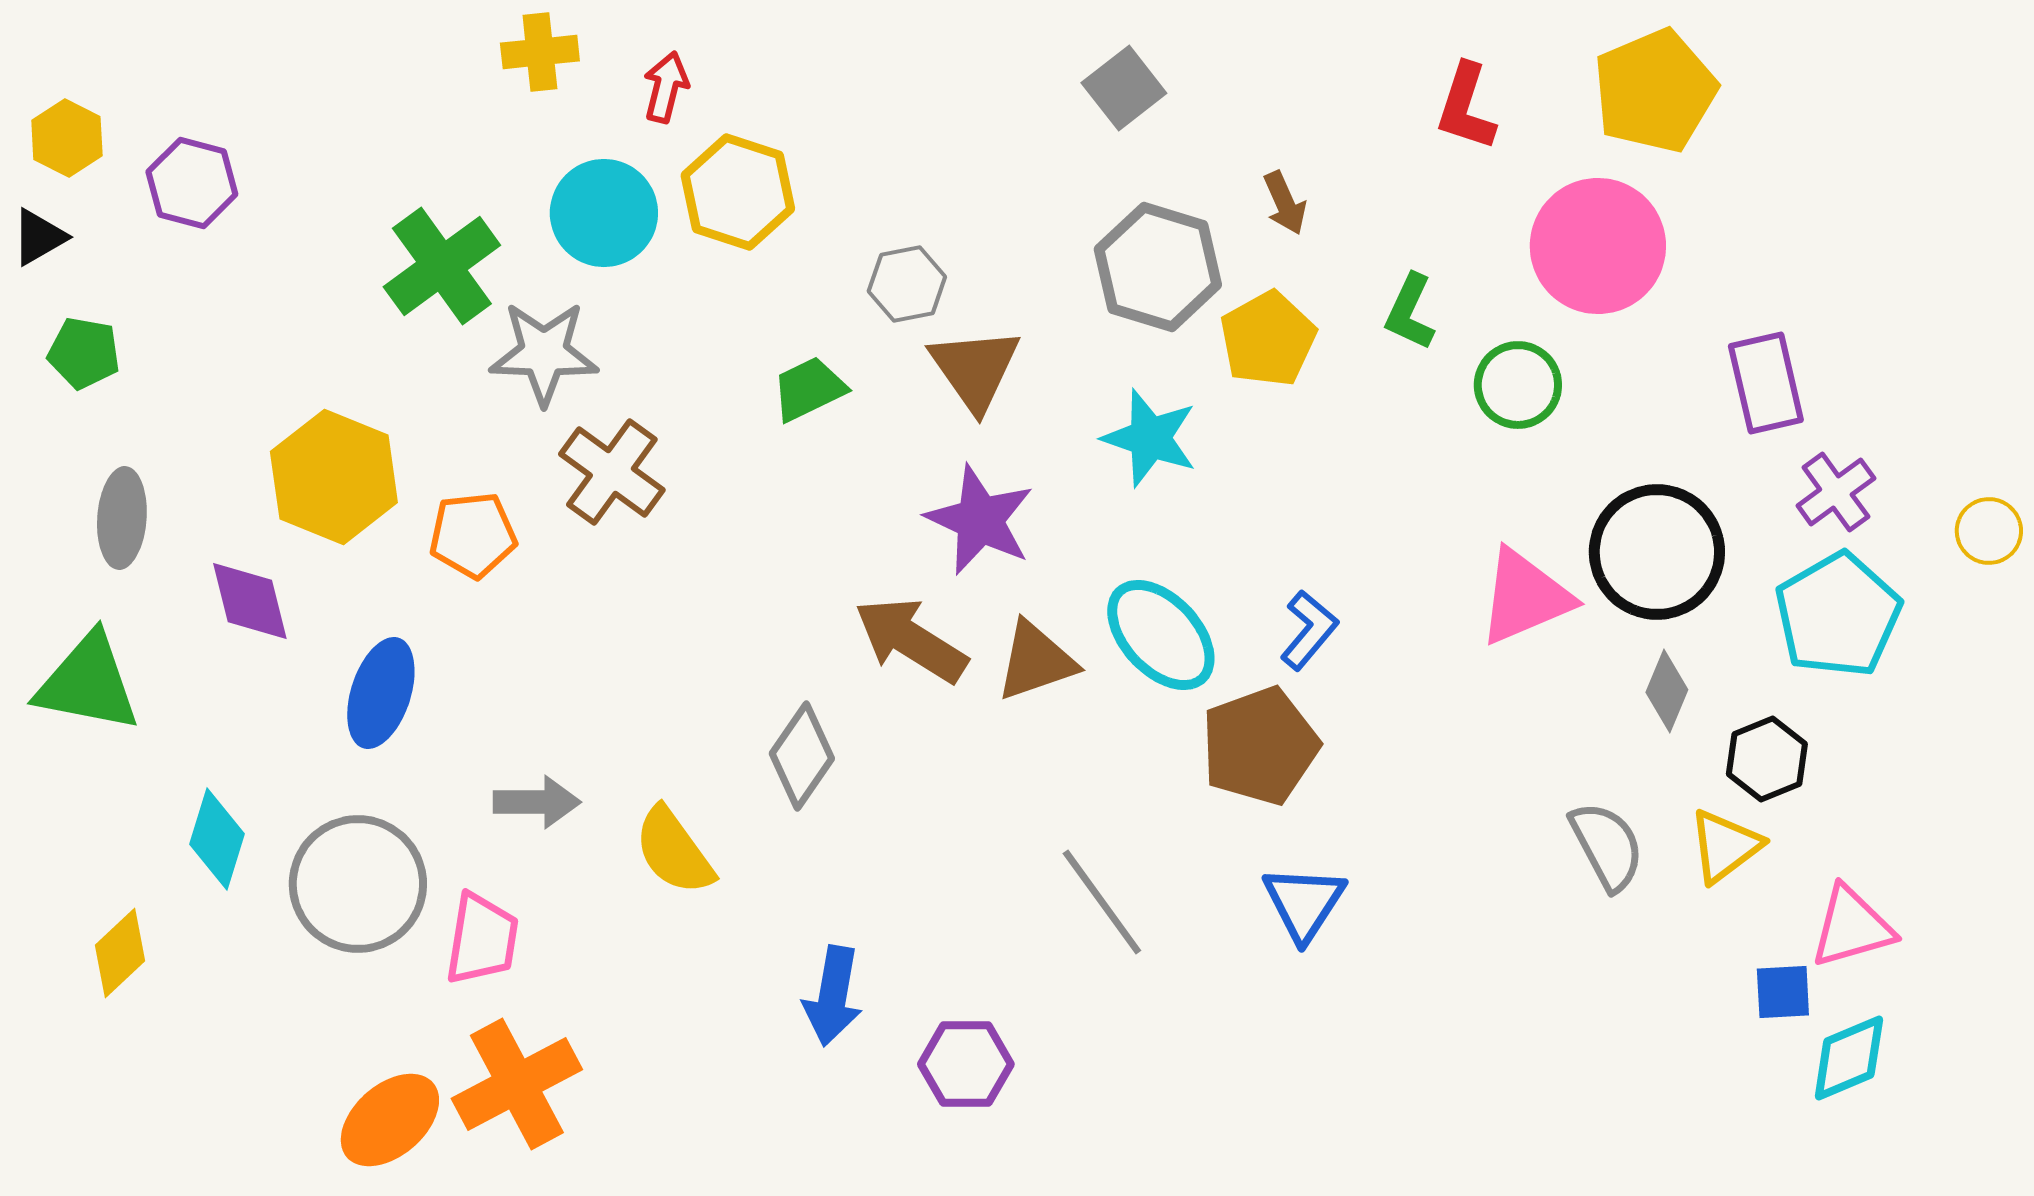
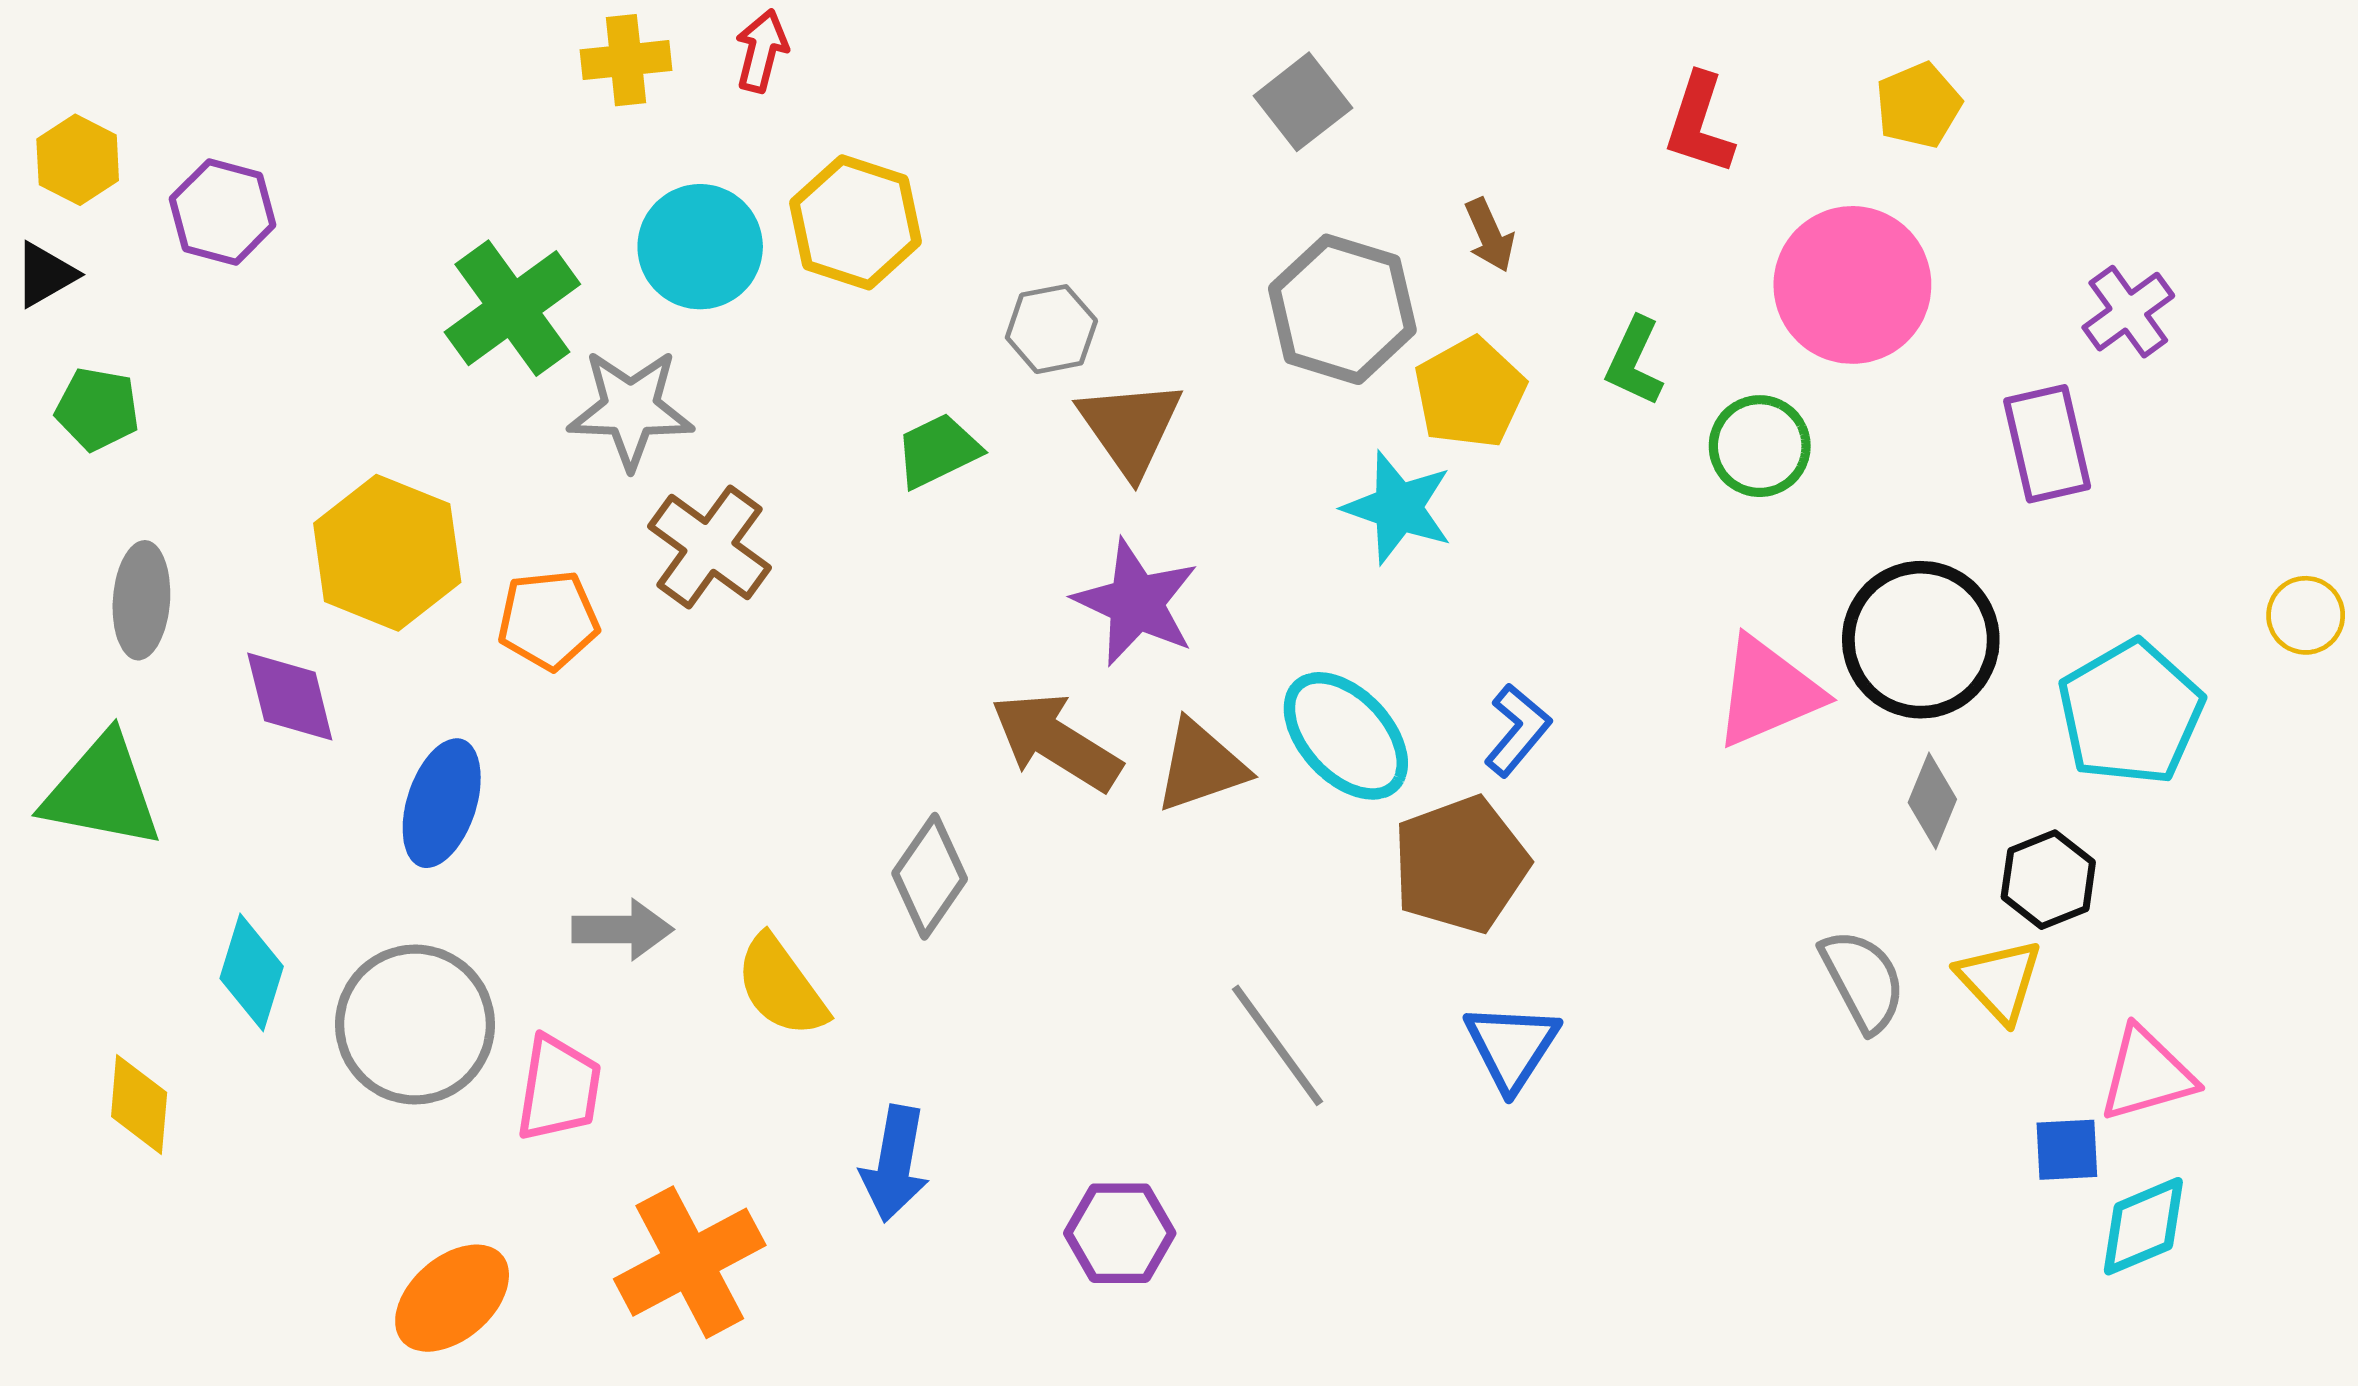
red arrow: (666, 87) -> (762, 51), moved
yellow pentagon: (1655, 91) -> (1918, 105), size x0.6
cyan star: (1150, 438) -> (1398, 508), moved
purple cross: (1836, 492) -> (2128, 312), moved
yellow triangle: (1725, 846) -> (2000, 980), turned -36
yellow diamond: (120, 953) -> (139, 1105), turned -42
blue arrow: (833, 996) -> (895, 1164), moved
orange cross: (517, 1084) -> (690, 1262), moved

